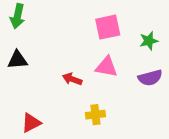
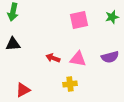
green star: (149, 41) -> (112, 17), moved
pink triangle: (106, 67) -> (78, 59), moved

